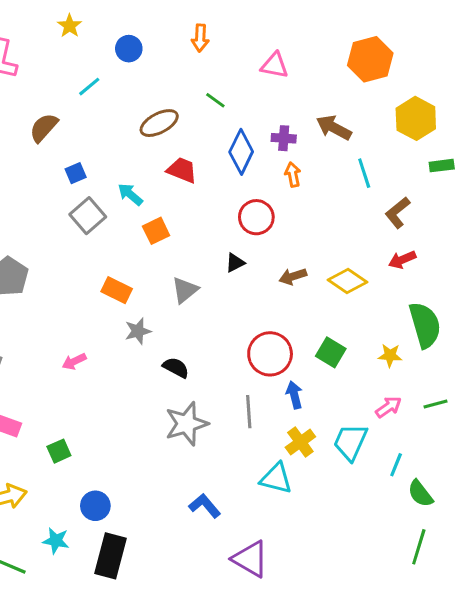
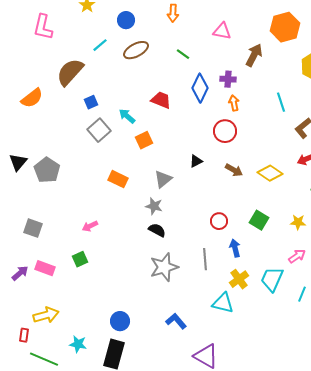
brown ellipse: (159, 123) -> (136, 50), moved
brown semicircle: (44, 128) -> (70, 72), size x1.4
brown arrow: (334, 128) -> (254, 55), moved, turned 90
red circle: (256, 217) -> (225, 131), moved
brown arrow: (293, 276) -> (234, 170), turned -132
gray star: (138, 331) -> (154, 206), moved, turned 30
red circle: (270, 354) -> (219, 221), size x0.6
green square: (59, 451) -> (80, 259), moved
blue circle: (95, 506) -> (120, 321), moved

